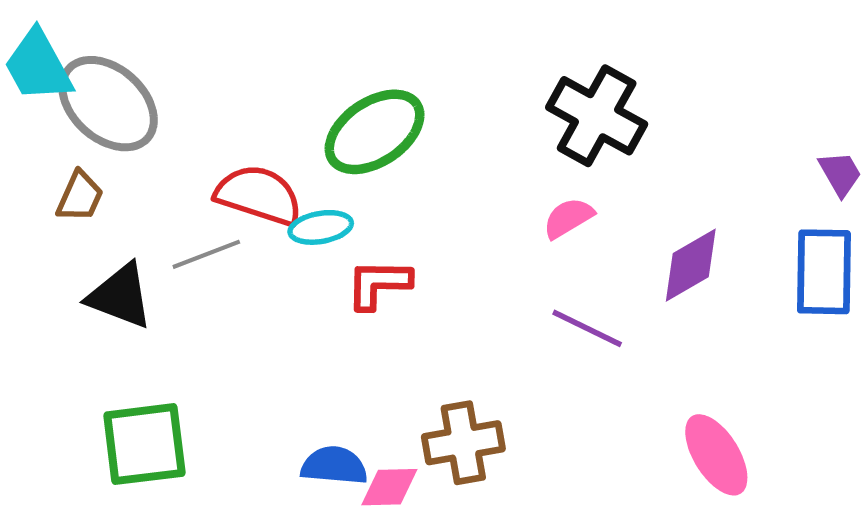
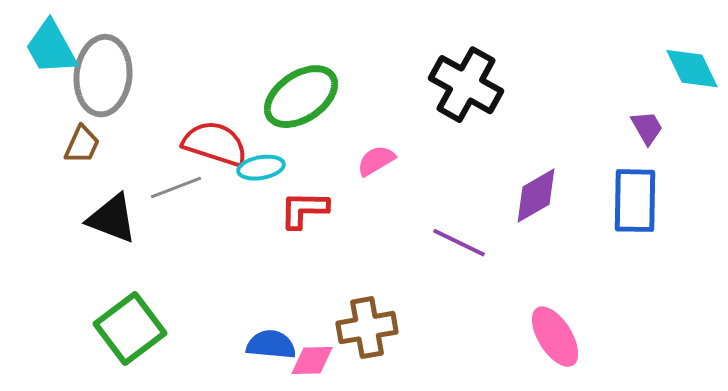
gray ellipse: (108, 104) -> (103, 76), turned 54
pink semicircle: (568, 218) -> (376, 161), moved
green square: (144, 444) -> (130, 329), turned -30

